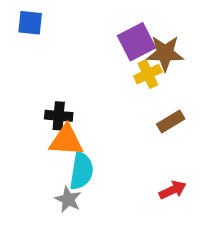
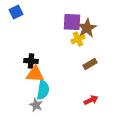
blue square: (30, 23) -> (16, 12), turned -32
purple square: (137, 42) -> (72, 22), turned 30
brown star: (165, 53) -> (87, 28), turned -30

